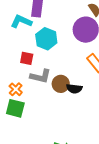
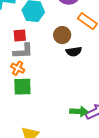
gray L-shape: (41, 76) -> (23, 51), moved
brown circle: (61, 84) -> (62, 35), moved

